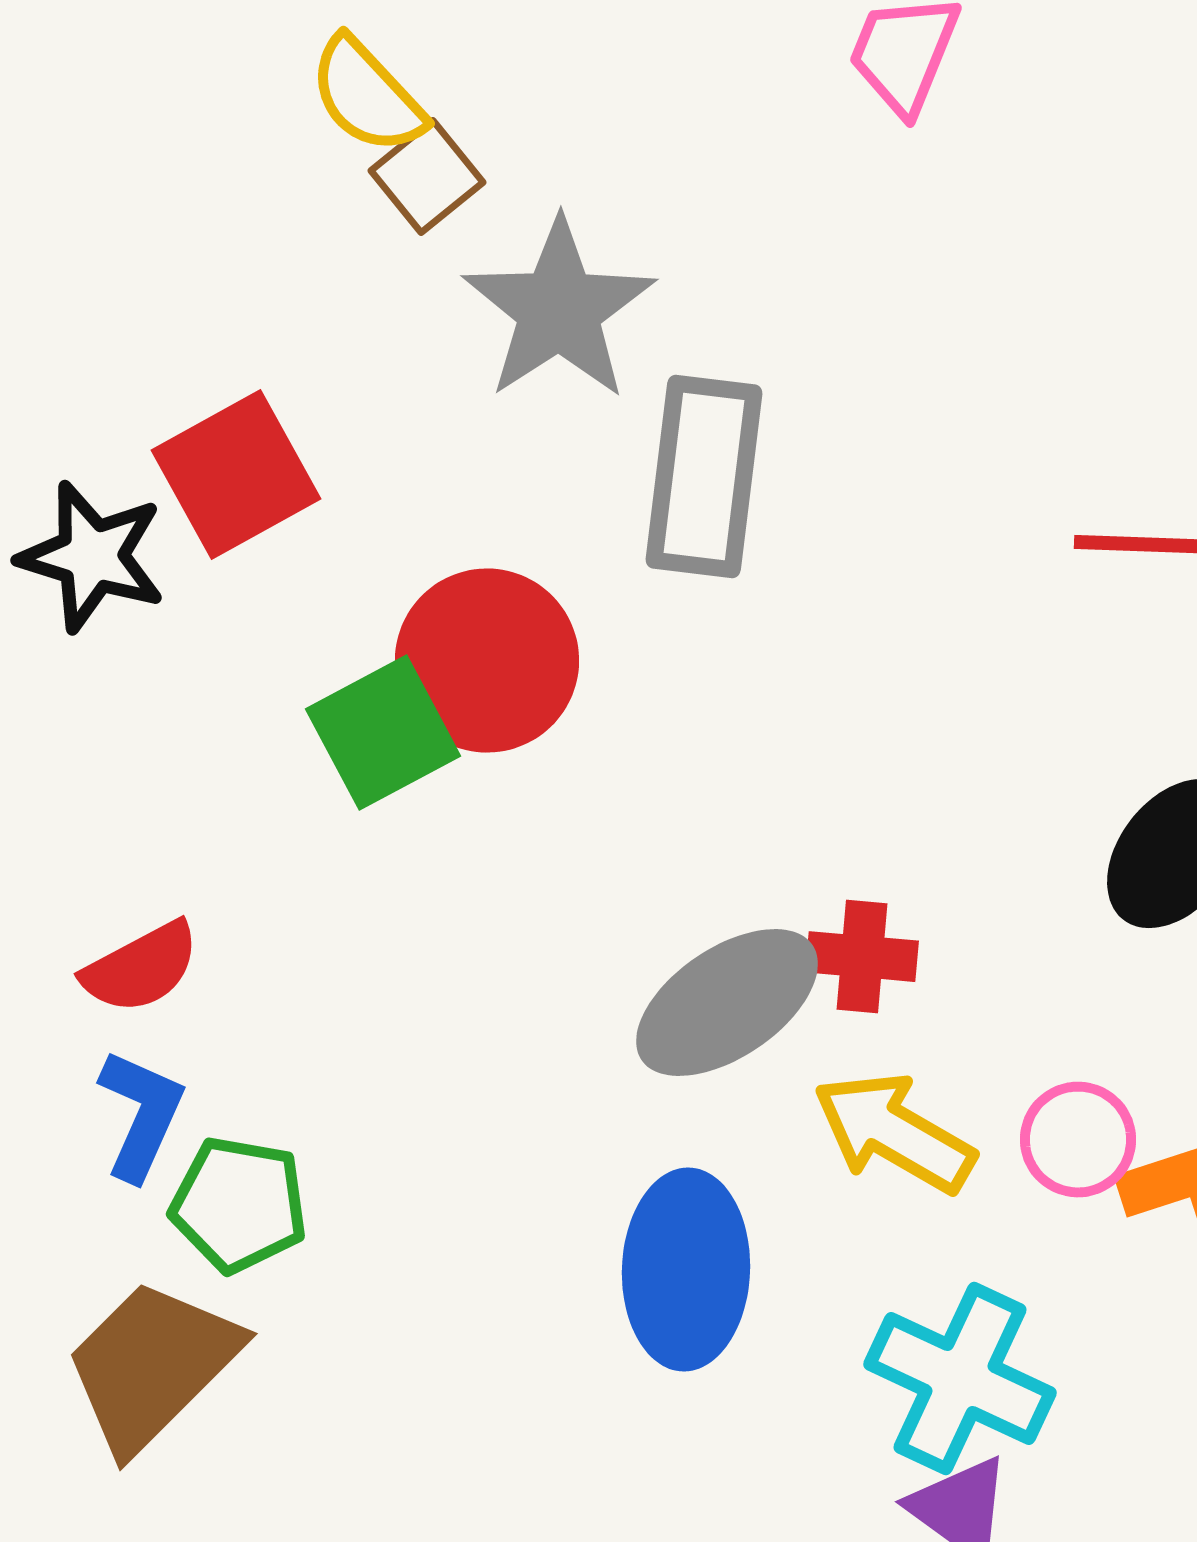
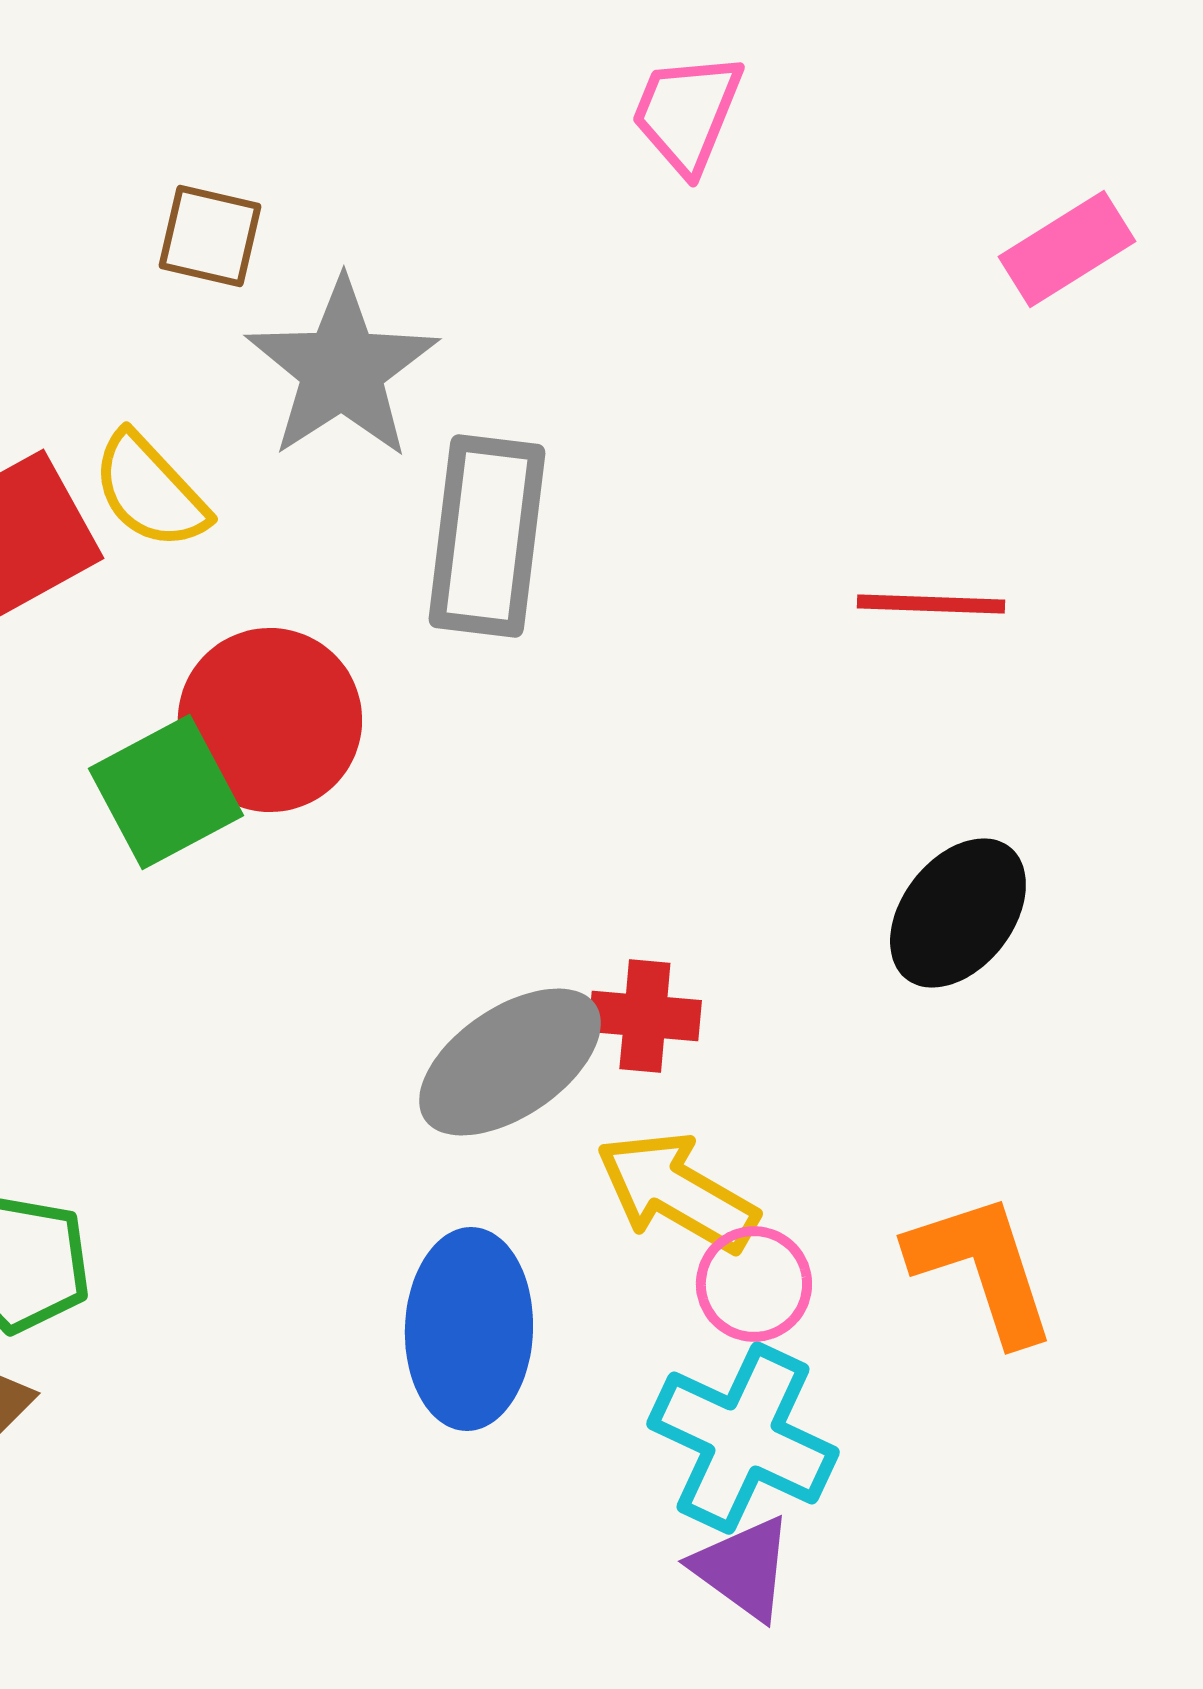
yellow semicircle: (367, 96) -> (150, 491), moved
brown square: (427, 177) -> (210, 236), turned -38
pink circle: (1078, 1140) -> (754, 1284), moved

